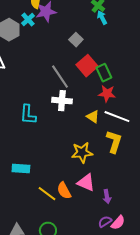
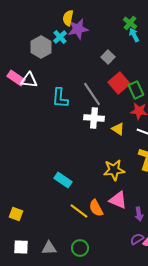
cyan L-shape: (28, 115) -> (60, 98), moved
yellow triangle: (93, 117) -> (118, 129), moved
cyan rectangle: (21, 169) -> (63, 180), moved, turned 30

